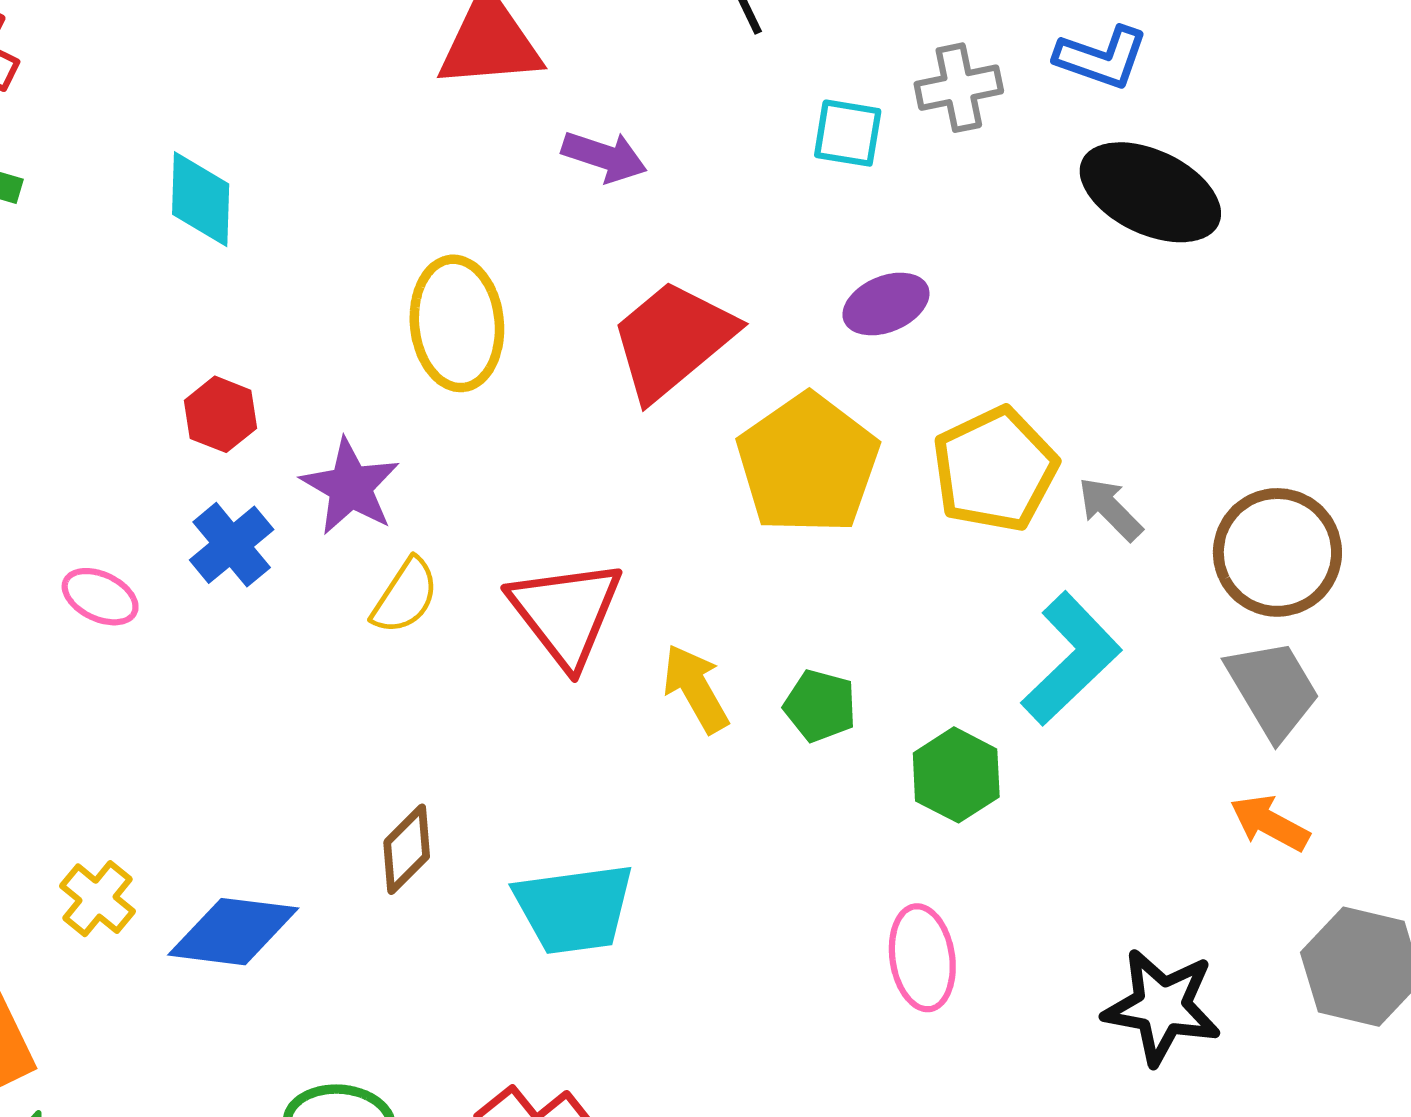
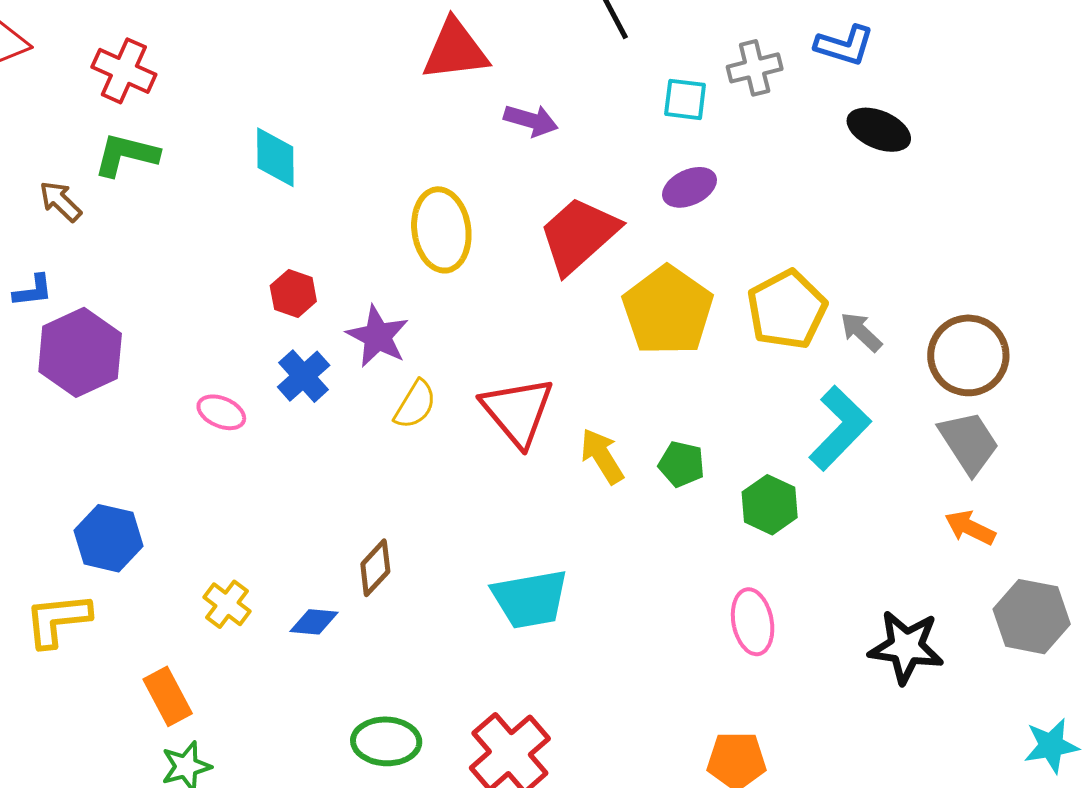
black ellipse: (1150, 192) -> (879, 130), size x0.7
purple ellipse: (886, 304) -> (689, 187), moved
brown diamond: (407, 849) -> (375, 568), moved
blue diamond: (233, 932) -> (314, 622), size x0.6

